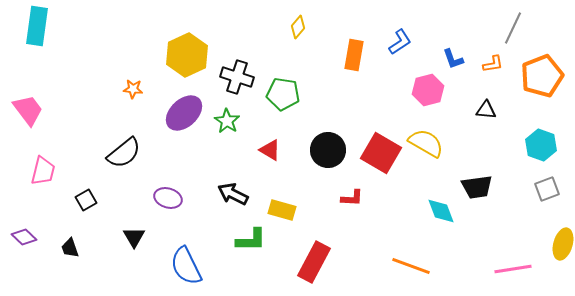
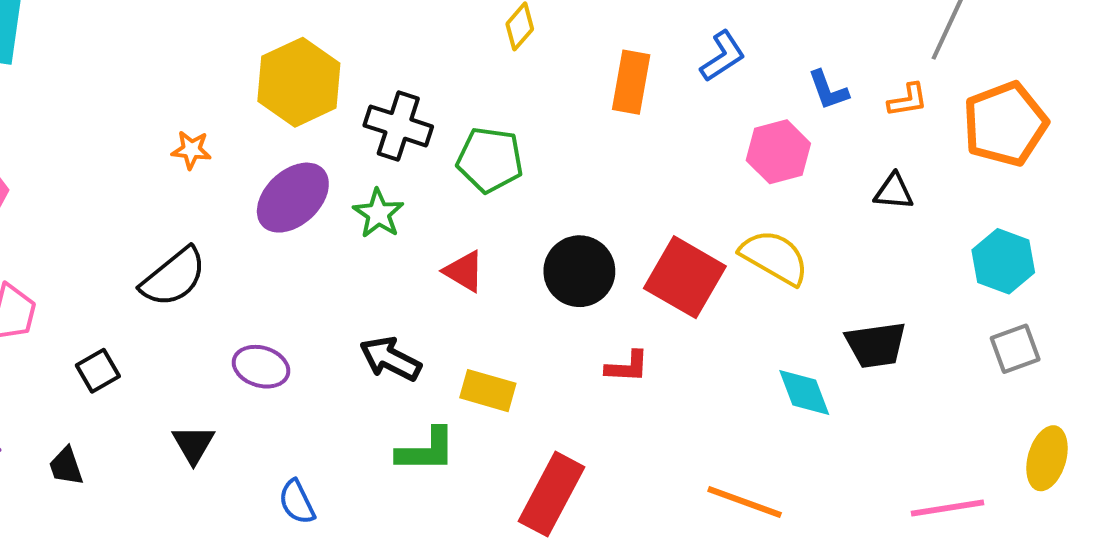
blue semicircle: (186, 266) -> (297, 502), size x0.6

